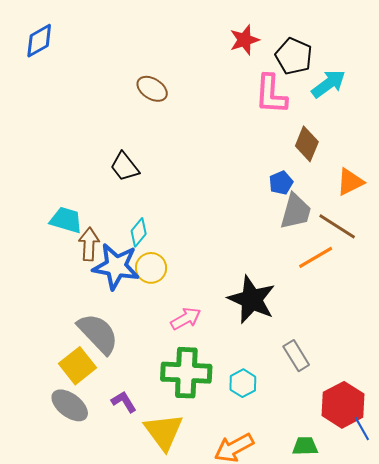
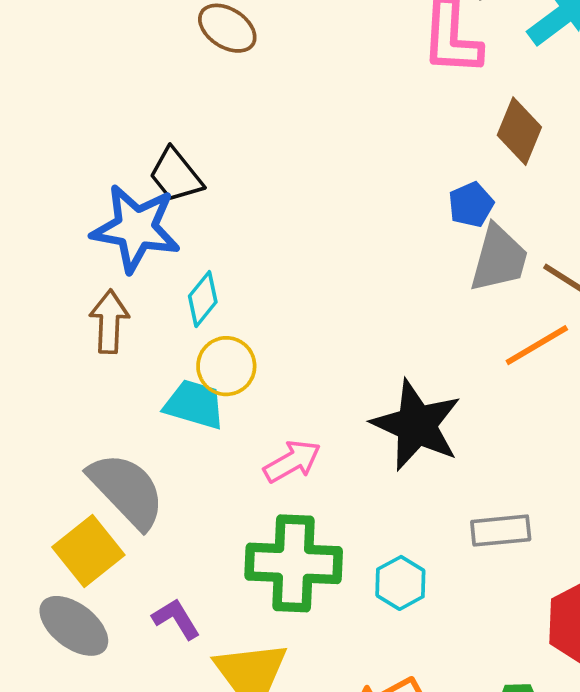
cyan trapezoid: (66, 220) -> (195, 404), moved
blue star: (116, 266) -> (136, 228), moved
gray rectangle: (296, 356) -> (501, 531), turned -64

